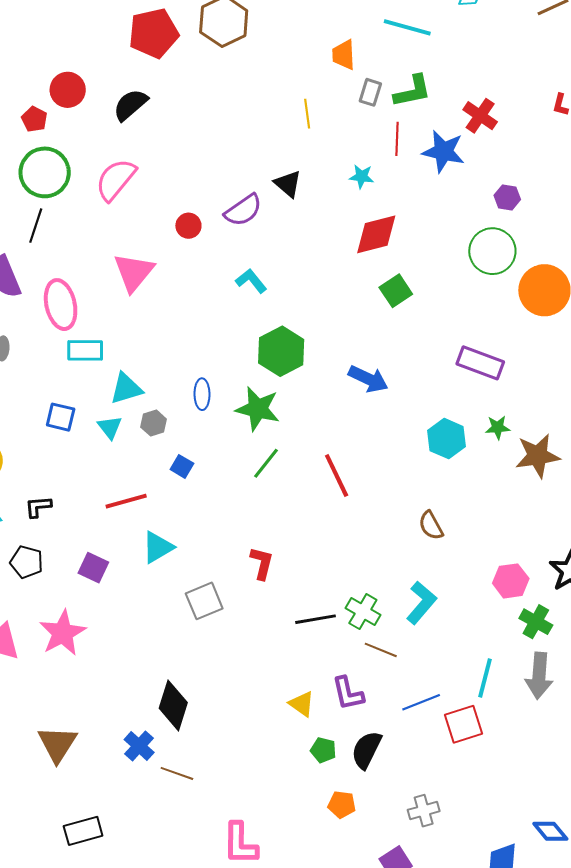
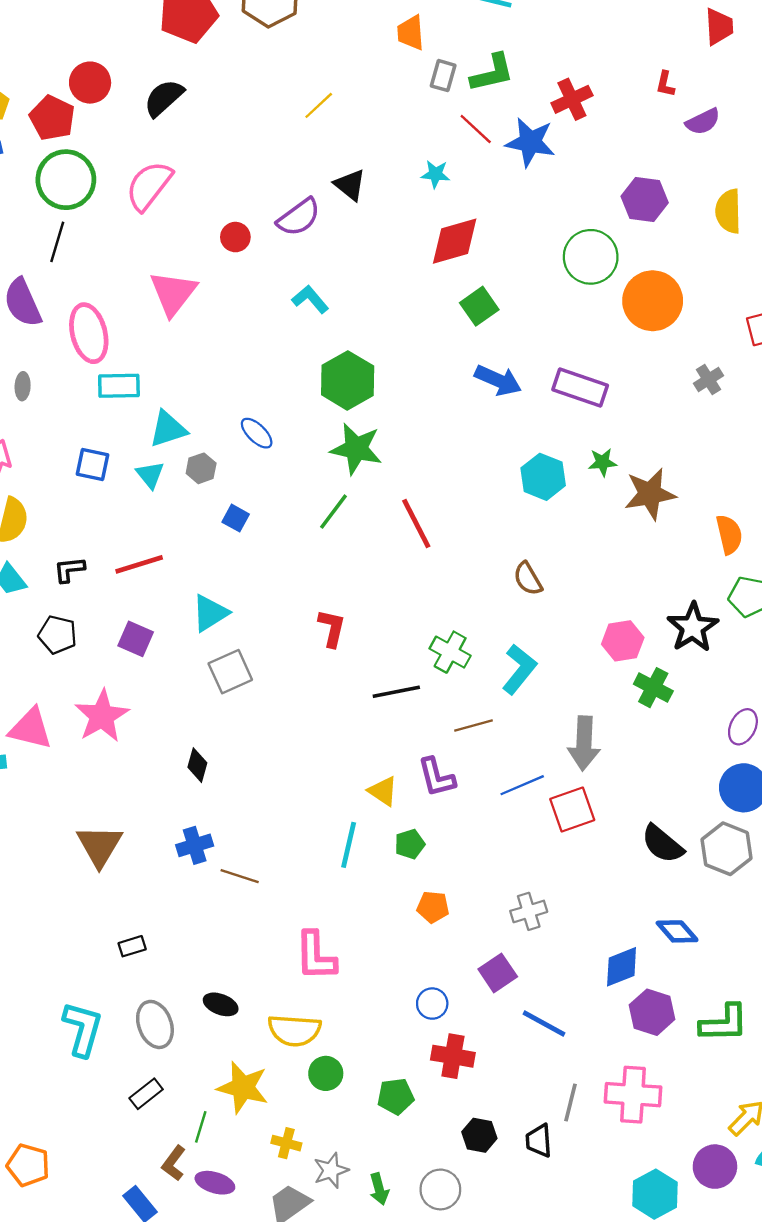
yellow line: (307, 114) -> (319, 105), moved, turned 56
red cross: (480, 116) -> (572, 99), turned 32
red pentagon: (34, 119) -> (52, 118), size x1.5
red line: (397, 139) -> (476, 129), turned -48
purple hexagon: (507, 197) -> (645, 199), moved, size x1.5
blue arrow: (368, 379) -> (498, 380), moved
blue ellipse: (202, 394) -> (257, 433), turned -44
green star: (258, 409) -> (356, 449), moved
red line: (126, 501) -> (139, 564), moved
gray square: (204, 601) -> (230, 672), moved
green cross: (363, 611) -> (450, 652), moved
brown line: (381, 650) -> (473, 726), turned -36
gray arrow: (539, 676) -> (584, 743), moved
cyan line: (485, 678) -> (349, 845), moved
black diamond: (173, 705) -> (197, 765), moved, size x0.6
blue cross: (139, 746) -> (195, 845), turned 32
green pentagon: (323, 750) -> (410, 844), turned -30
black semicircle: (366, 750) -> (662, 844), moved, turned -75
black rectangle: (83, 831) -> (132, 946), size x0.6

